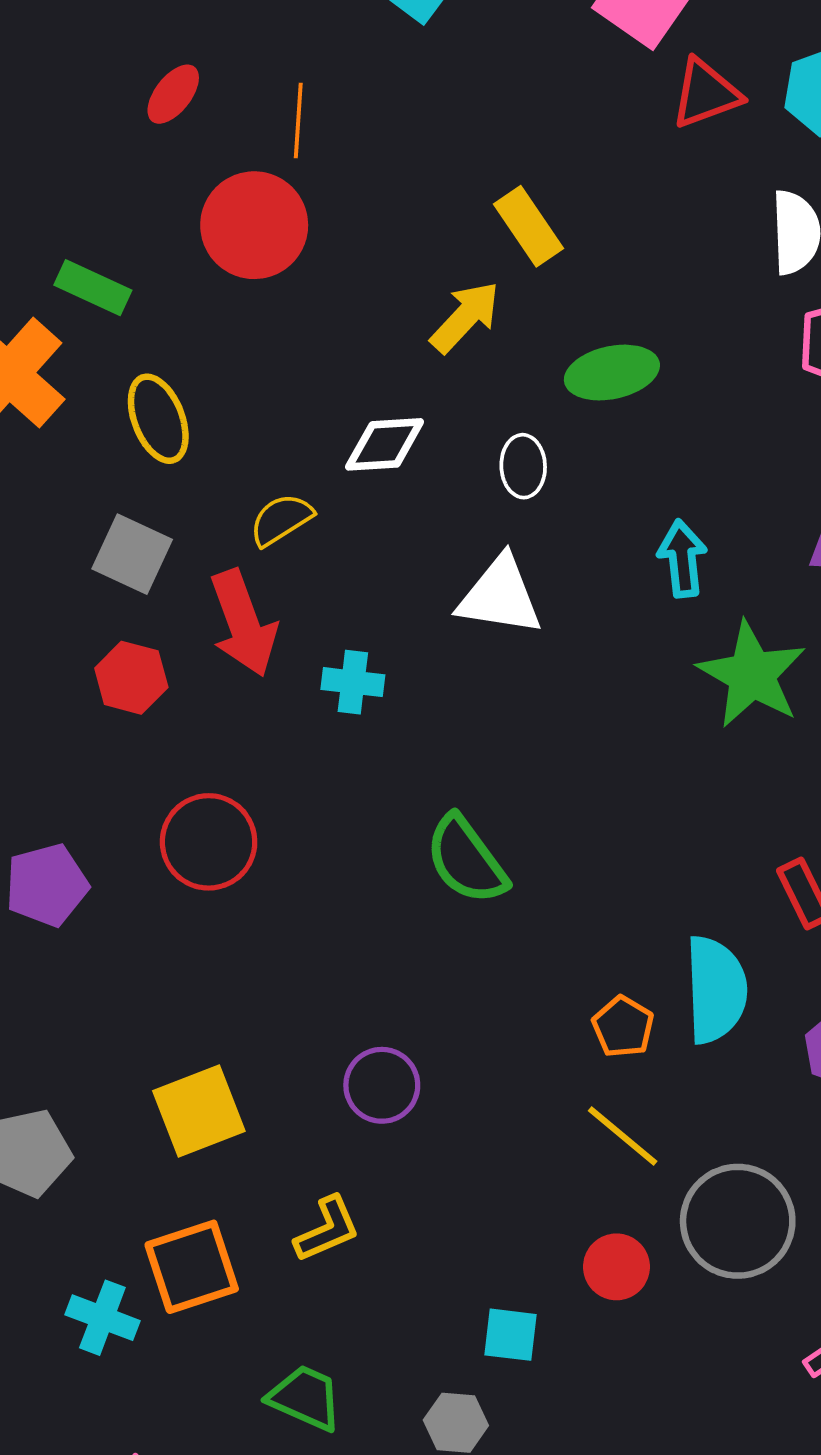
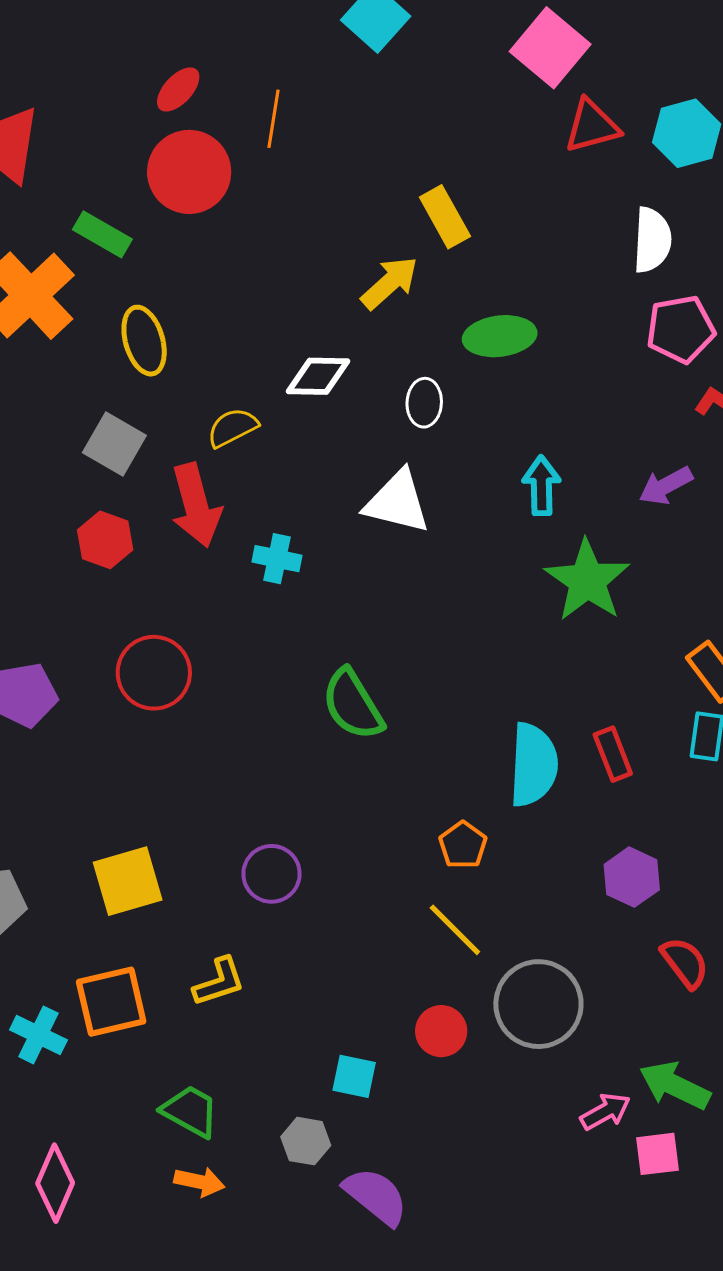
red circle: (254, 225) -> (189, 172), moved
cyan semicircle: (716, 990) -> (533, 765), moved

